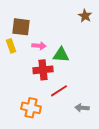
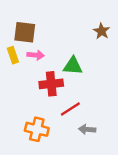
brown star: (85, 16) -> (102, 31), moved
pink arrow: (39, 46) -> (36, 55), moved
gray arrow: (82, 108) -> (87, 129), moved

